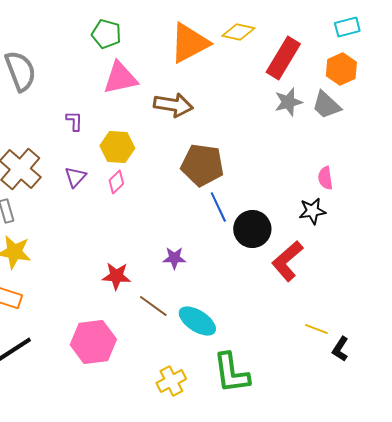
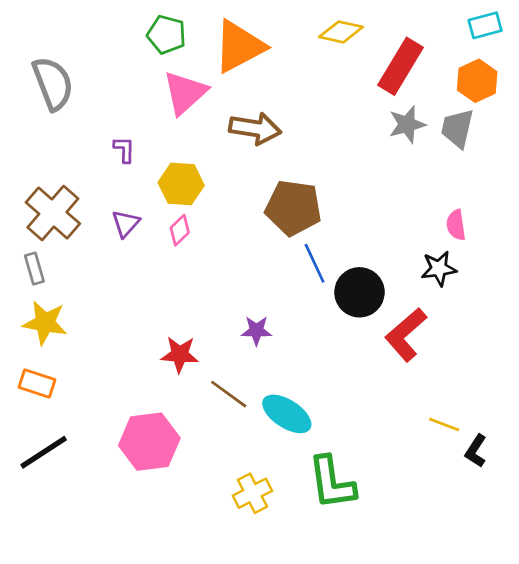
orange triangle: (189, 43) -> (239, 46), moved
pink triangle: (120, 78) -> (185, 93), turned -30
gray trapezoid: (326, 105) -> (457, 128), turned 60

